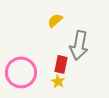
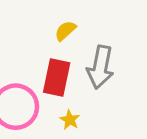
red rectangle: (61, 64) -> (57, 77), moved, size x1.4

